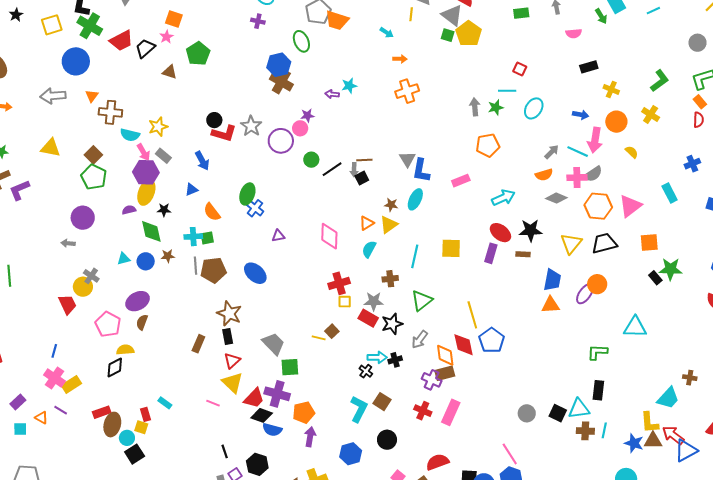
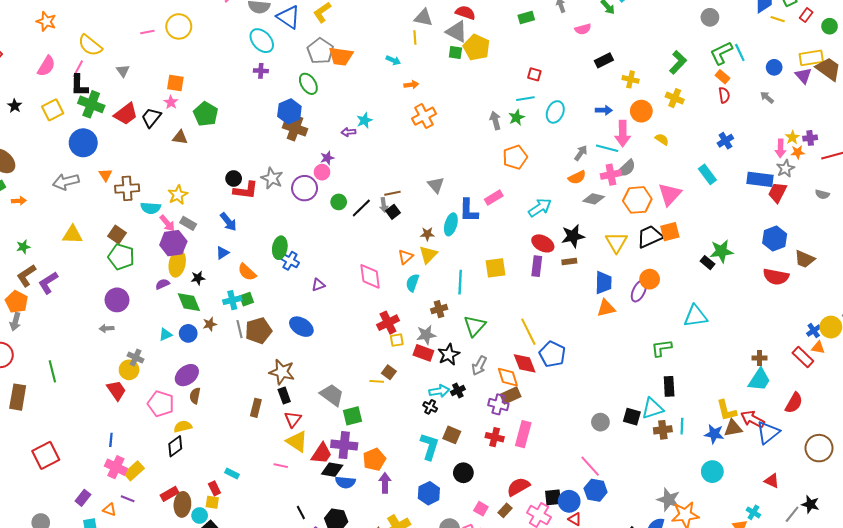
blue L-shape: (421, 170) -> (469, 210), moved
orange square: (649, 242) -> (670, 232), moved
cyan trapezoid: (668, 398) -> (759, 380), moved

